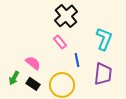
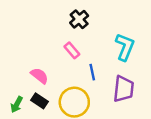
black cross: (66, 16) -> (79, 19), size x0.7
green arrow: (14, 78) -> (17, 105), moved

